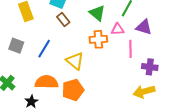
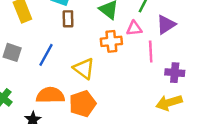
brown rectangle: (63, 19) -> (68, 19), turned 40
purple triangle: (144, 27) -> (166, 25), turned -48

